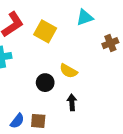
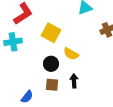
yellow square: (45, 31) -> (51, 33), moved
brown square: (38, 121) -> (52, 85), moved

